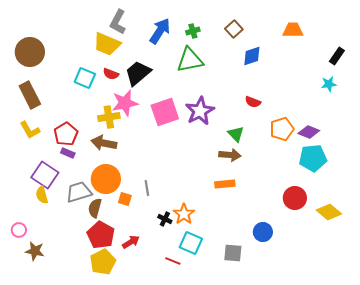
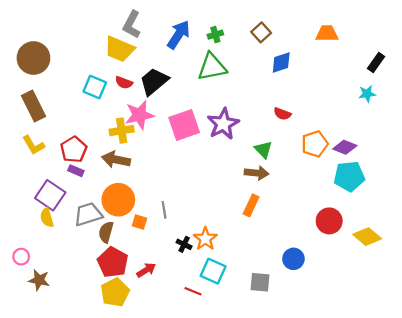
orange rectangle: (225, 184) -> (251, 205), turned -60

